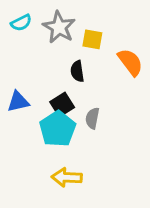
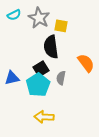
orange semicircle: (130, 62) -> (86, 63), moved
black semicircle: (77, 71) -> (51, 47), size x1.6
blue triangle: (18, 102) -> (12, 78), moved

